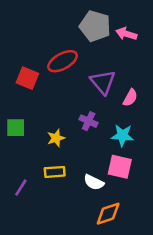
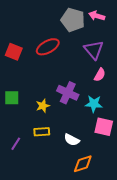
pink arrow: (126, 34) -> (97, 16), moved
red square: (27, 78) -> (14, 52), moved
purple triangle: (103, 82) -> (94, 50), moved
purple cross: (89, 121) -> (68, 93), size x1.5
pink square: (120, 167) -> (104, 127), moved

